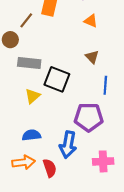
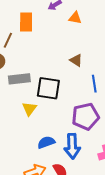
orange triangle: (91, 21) -> (75, 18), moved
blue semicircle: (31, 135) -> (46, 142), moved

